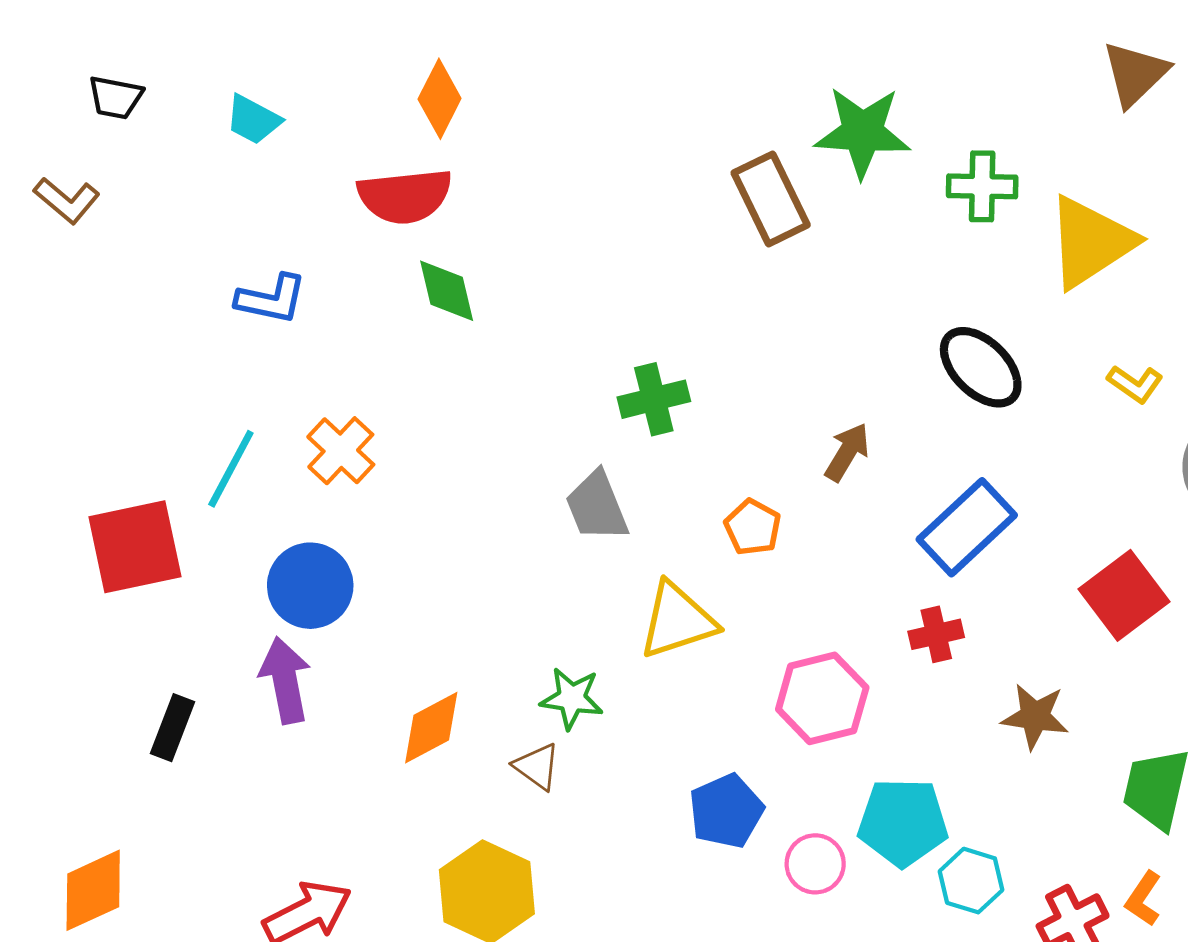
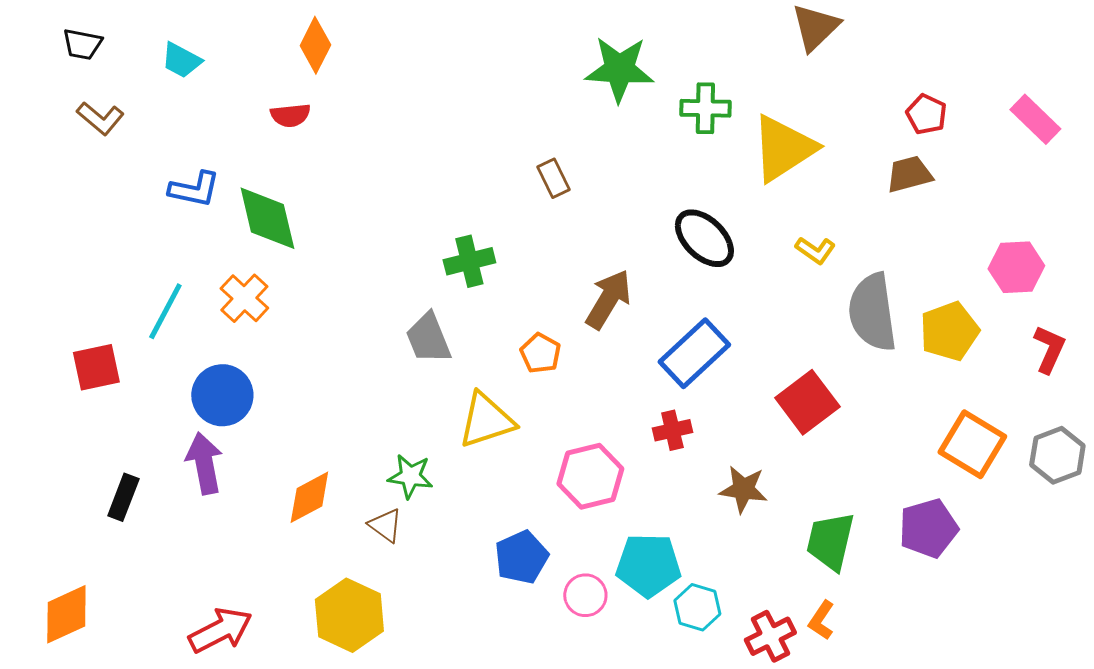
red semicircle: (405, 196) -> (290, 115), size x0.6
brown rectangle: (771, 199) -> (553, 178), moved, size x0.6
brown L-shape: (67, 200) -> (100, 118), moved
green diamond: (447, 291) -> (267, 218), moved, size x1.4
brown arrow: (847, 452) -> (608, 299), size x1.4
red square: (135, 547) -> (96, 367), size x0.7

